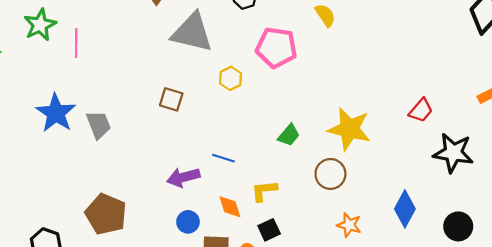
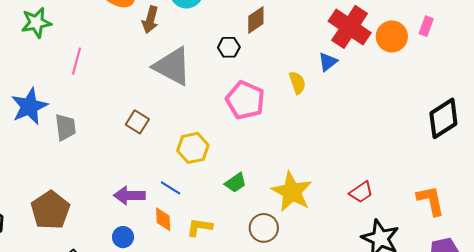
pink line: (76, 43) -> (76, 61), moved
yellow hexagon: (230, 78) -> (193, 148), moved, size x1.4
orange diamond: (230, 207) -> (163, 219), moved

